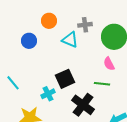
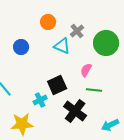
orange circle: (49, 21) -> (48, 22), moved
gray cross: (85, 25) -> (77, 31), turned -32
pink semicircle: (109, 64) -> (86, 70), moved, turned 56

